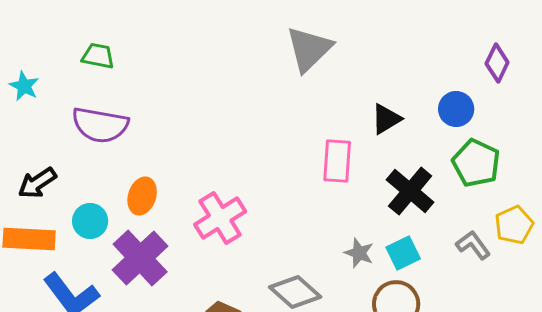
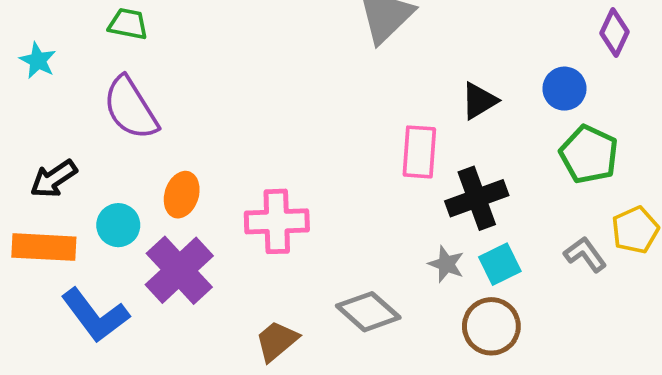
purple semicircle: (100, 125) -> (130, 108), turned 48
black cross: (410, 191) -> (477, 198), moved, turned 30
pink cross: (220, 218) -> (277, 221), turned 30

